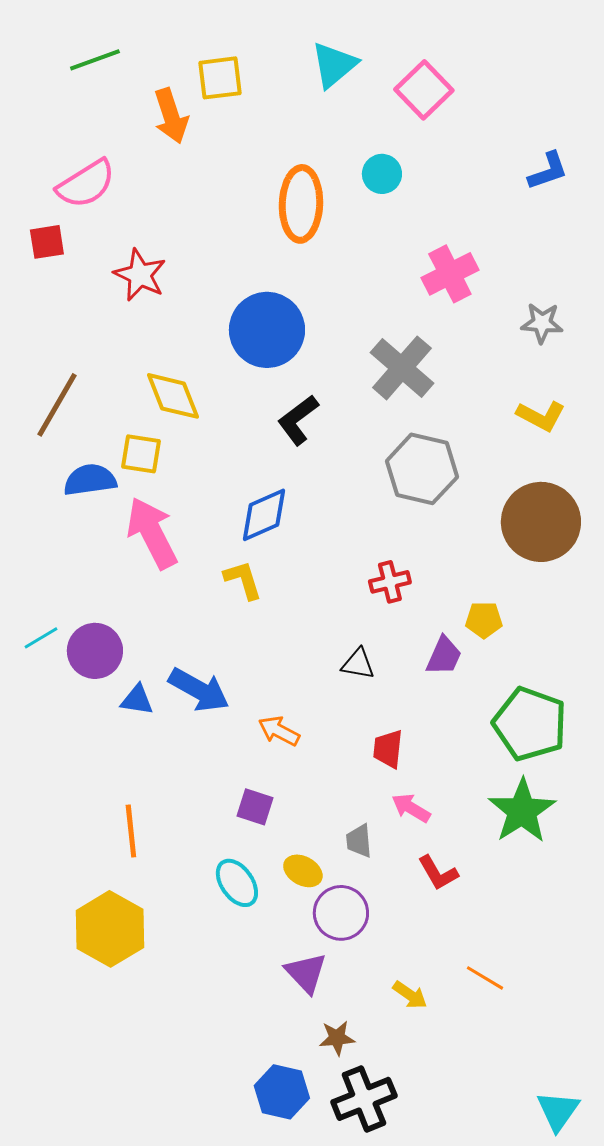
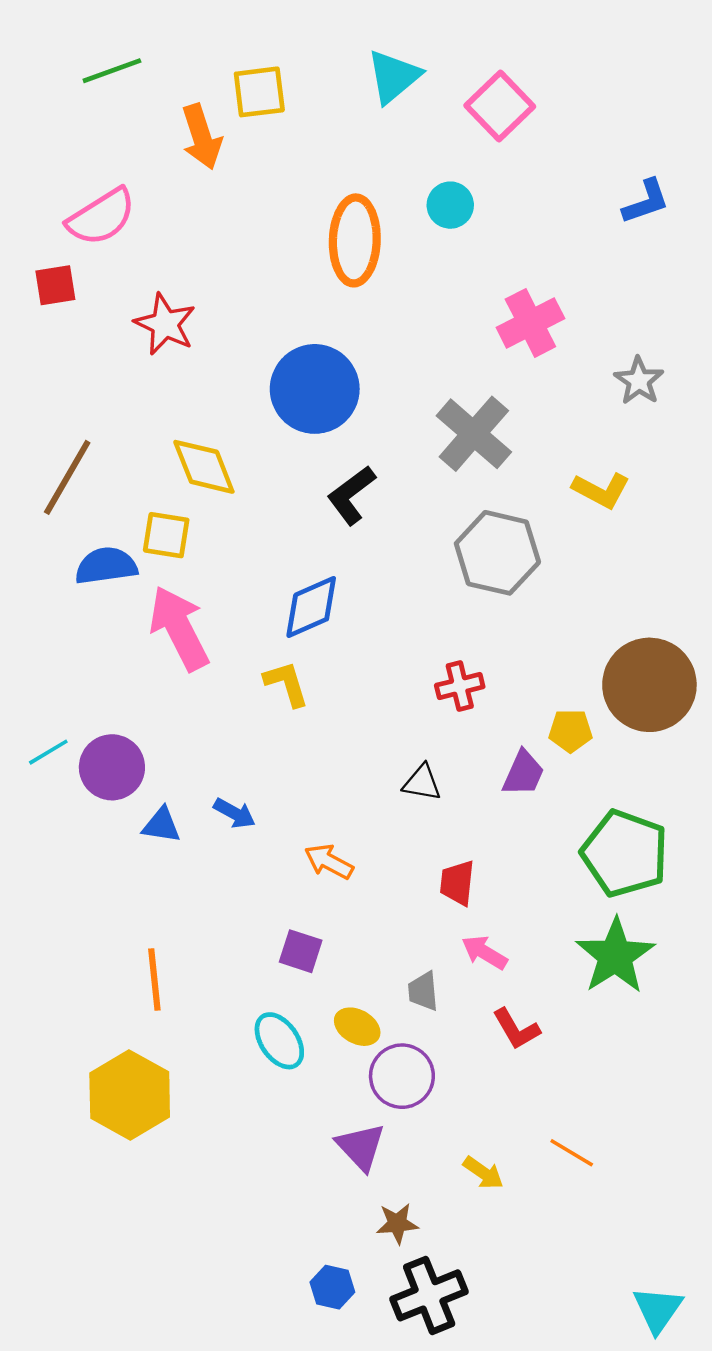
gray star: (542, 323) -> (639, 381), turned 30
yellow L-shape: (541, 416) -> (601, 490), moved
brown circle: (541, 522) -> (649, 685), moved
blue arrow: (199, 690) -> (235, 813), size x0.6
blue hexagon: (282, 1092) -> (332, 1287), size x0.7

